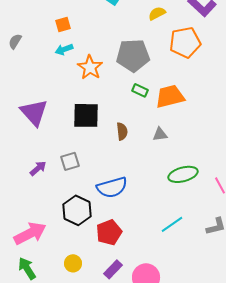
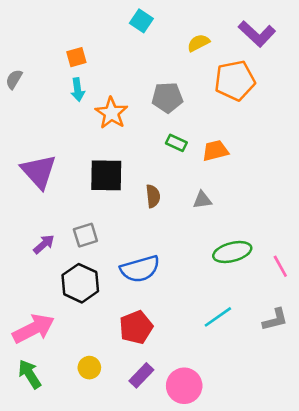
cyan arrow: (64, 49) -> (78, 90), turned -78
gray pentagon: (133, 55) -> (167, 97), size x0.7
orange trapezoid: (170, 96) -> (215, 151), size x0.7
black hexagon: (77, 210) -> (80, 283), moved

